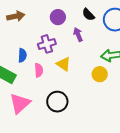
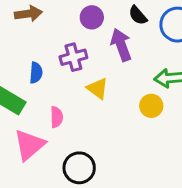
purple arrow: (78, 34) -> (121, 45), size x1.5
pink semicircle: (39, 70) -> (57, 117), moved
black circle: (57, 102) -> (79, 168), moved

